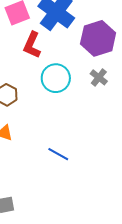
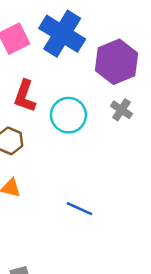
red L-shape: (32, 45) -> (25, 96), moved

